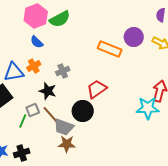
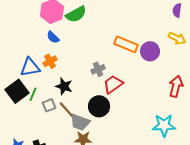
purple circle: (134, 37) -> (150, 51), moved
gray cross: (63, 71) -> (98, 69), moved
cyan star: (148, 108) -> (164, 125), moved
green line: (23, 121) -> (33, 94), moved

